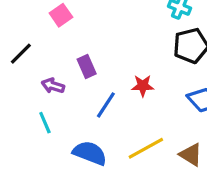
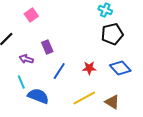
red star: (143, 86) -> (89, 68), moved
blue semicircle: (90, 153) -> (38, 96), moved

